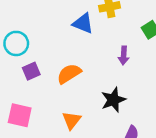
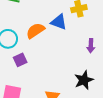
orange semicircle: (69, 74) -> (35, 31), moved

